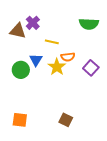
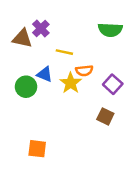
blue triangle: (36, 60) -> (45, 74), turned -40
orange square: (20, 120) -> (37, 149), moved
brown square: (66, 120) -> (105, 116), moved

